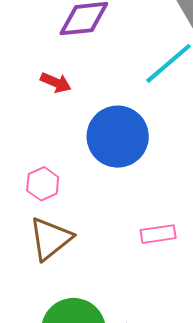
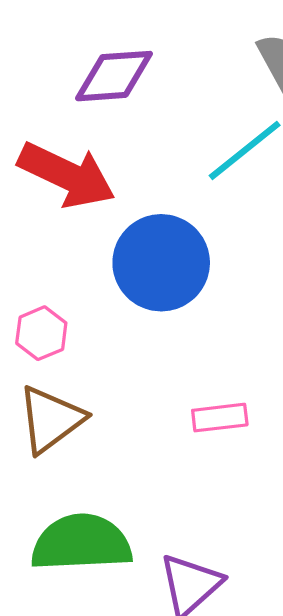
red arrow: (56, 83) -> (67, 175), size x2.0

